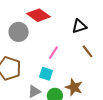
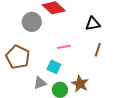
brown line: (88, 51) -> (98, 50), turned 48
pink line: (53, 53) -> (64, 47), turned 40

